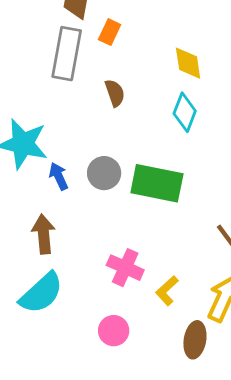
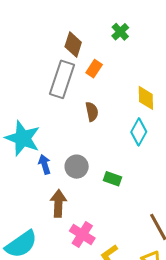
green rectangle: (157, 183) -> (112, 179), size x0.5
brown arrow: (43, 234) -> (58, 203), moved

